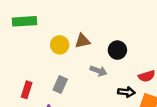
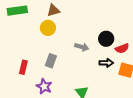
brown triangle: (82, 41) -> (53, 10), moved
black circle: (117, 50) -> (106, 39), moved

